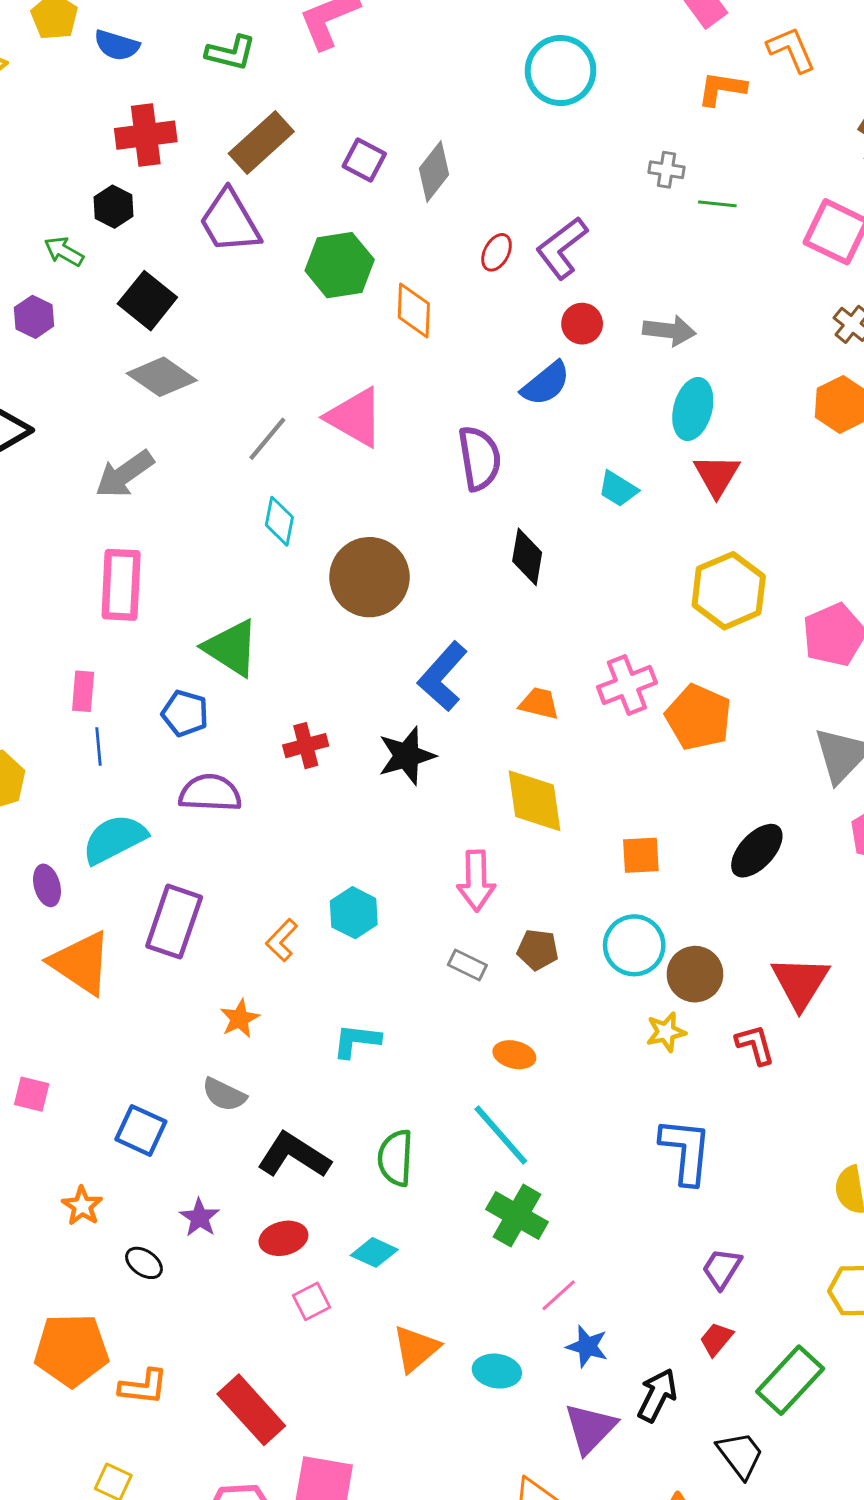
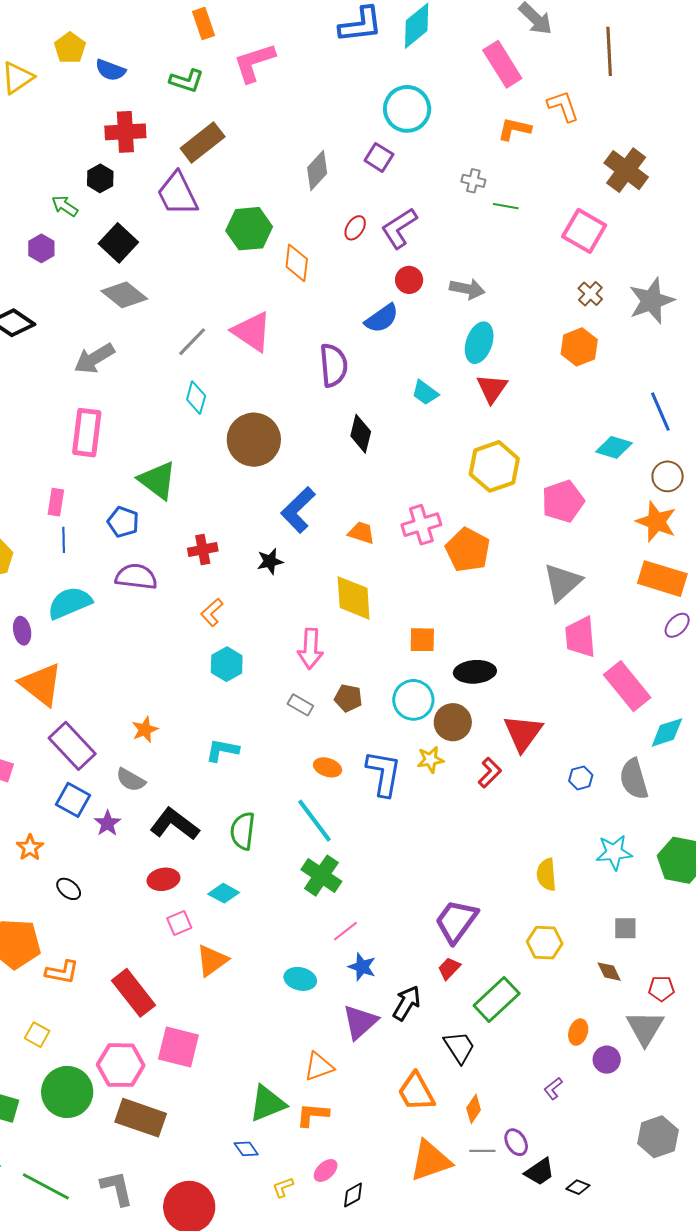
purple square: (364, 160) -> (379, 157), moved
black star: (407, 756) -> (270, 561), size x0.7
black ellipse: (757, 851) -> (475, 672), moved, turned 39
purple rectangle: (174, 922) -> (72, 746), moved, turned -66
orange L-shape: (282, 940) -> (212, 612), moved
red L-shape: (755, 1045) -> (490, 773), turned 56
blue L-shape: (686, 1151) -> (384, 773), moved
purple star: (200, 1218) -> (107, 823), moved
purple trapezoid: (722, 1269) -> (456, 921), size x1.6
orange triangle: (416, 1349) -> (212, 960), moved

